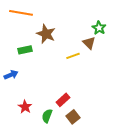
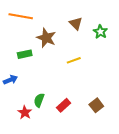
brown triangle: (89, 43) -> (76, 24), moved
green semicircle: (47, 116) -> (39, 100), moved
brown square: (73, 117) -> (96, 105), moved

